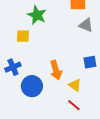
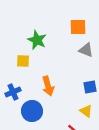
orange arrow: (56, 70) -> (48, 86), moved
yellow triangle: (75, 85) -> (86, 111), moved

